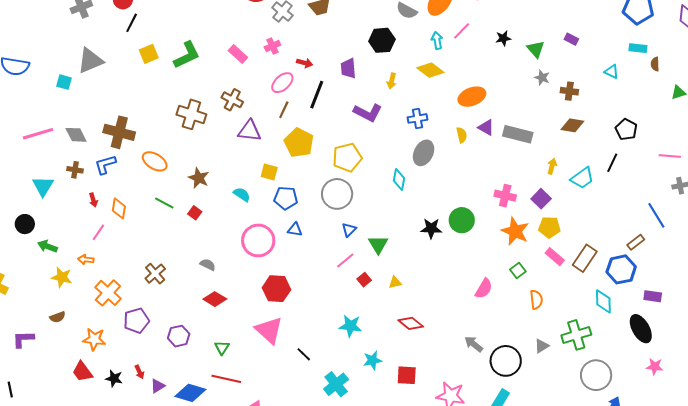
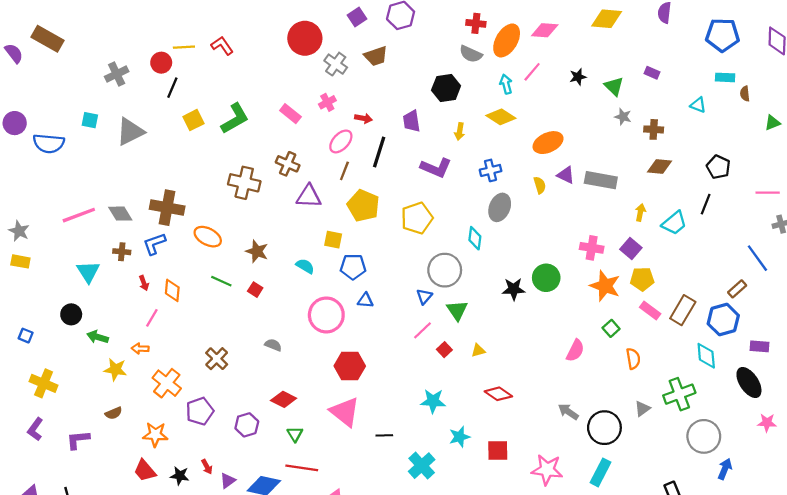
cyan square: (64, 82) -> (90, 120), moved
gray circle: (337, 194) -> (445, 270), moved
red diamond: (215, 299) -> (284, 399), moved
black line: (304, 354) -> (384, 435), turned -42

